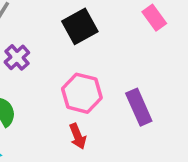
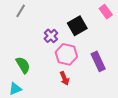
black square: (80, 26) -> (77, 26), moved
purple cross: (17, 57) -> (51, 36), moved

